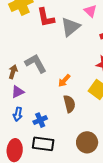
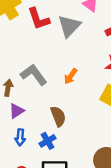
orange arrow: (64, 81) -> (71, 76), moved
brown semicircle: (69, 104) -> (58, 116), moved

